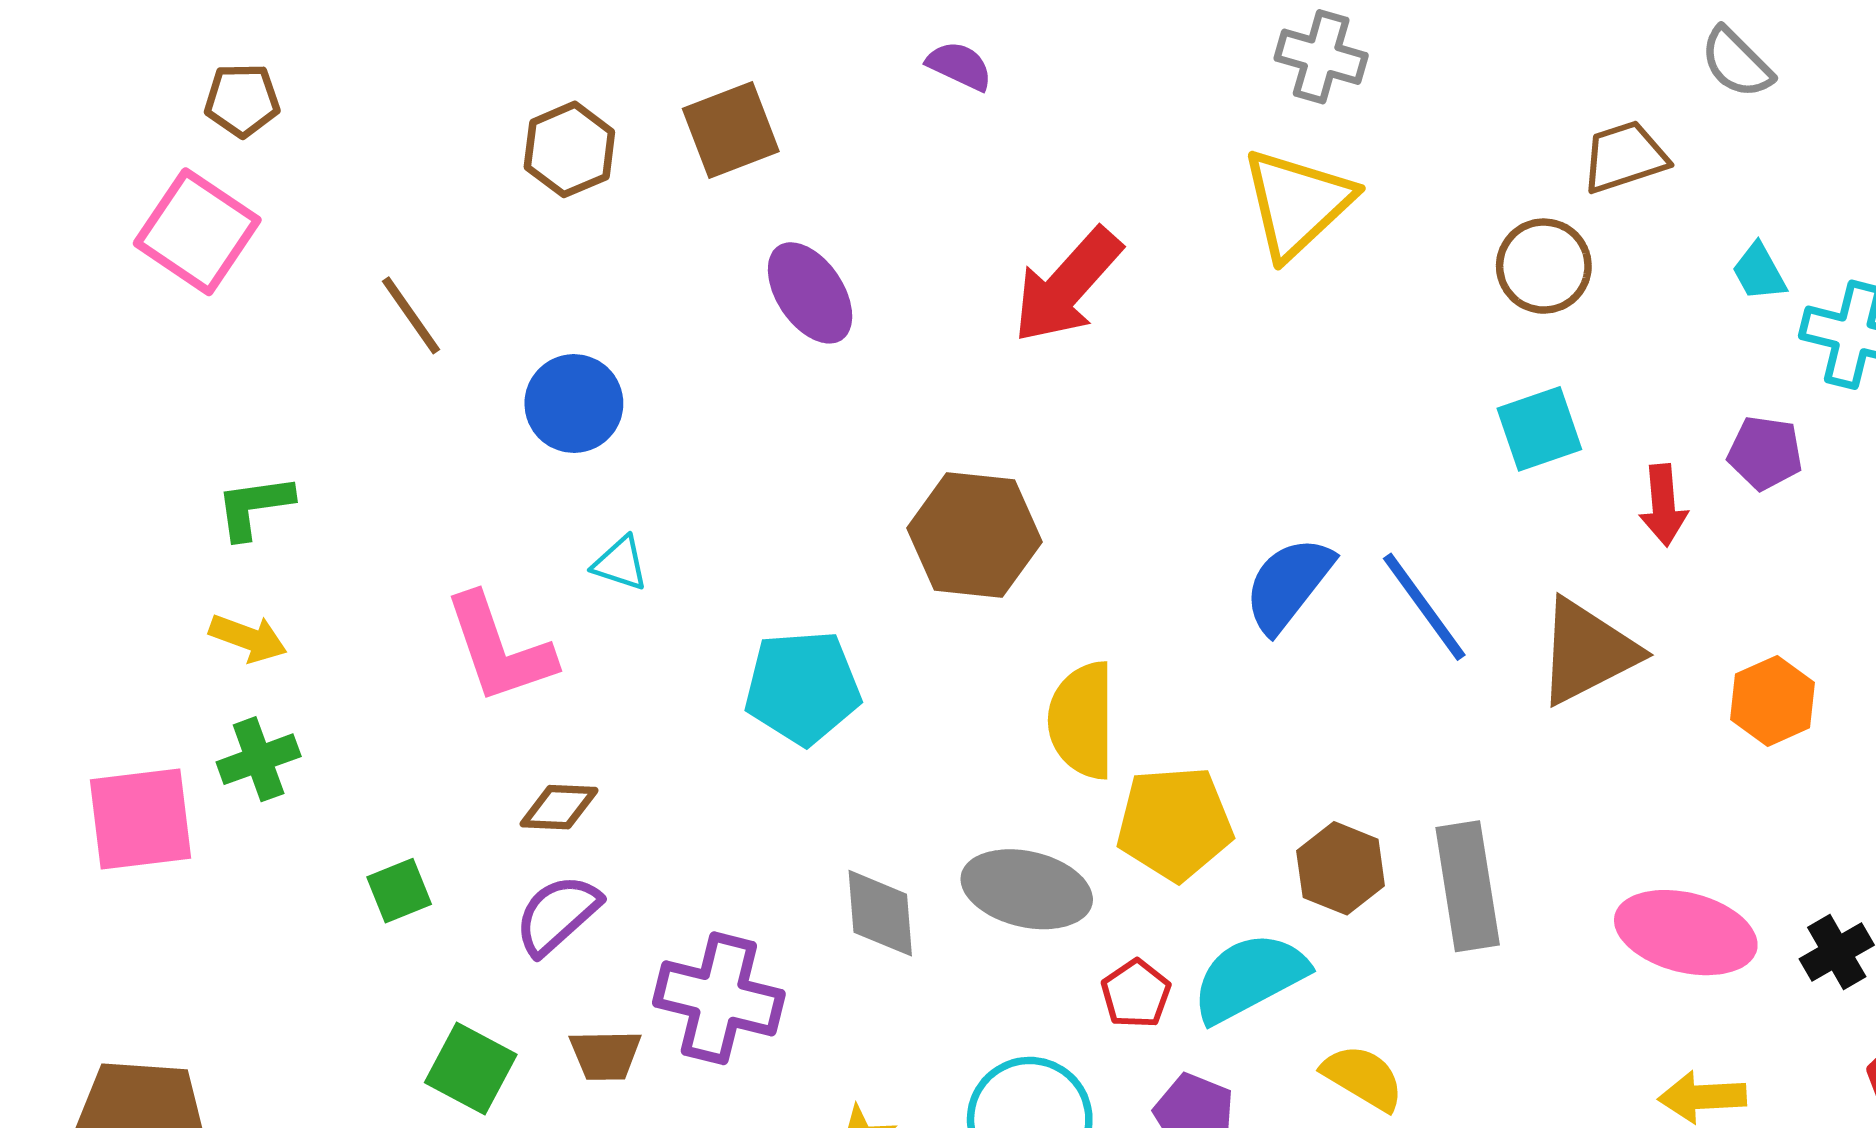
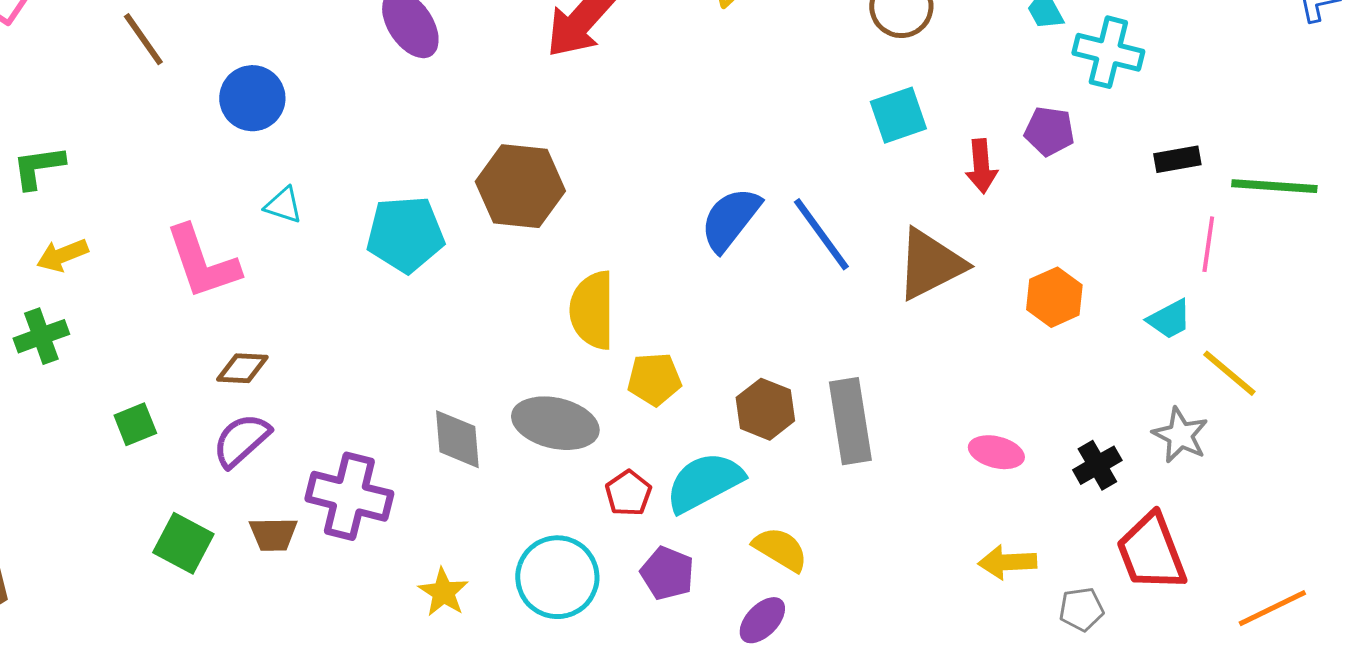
yellow arrow: (248, 638) -> (62, 255), moved, turned 138
cyan pentagon: (803, 687) -> (405, 234), moved
yellow pentagon: (1175, 823) -> (654, 379), size x0.7
pink ellipse: (1686, 933) -> (996, 452), size x0.6

